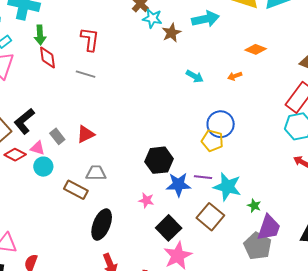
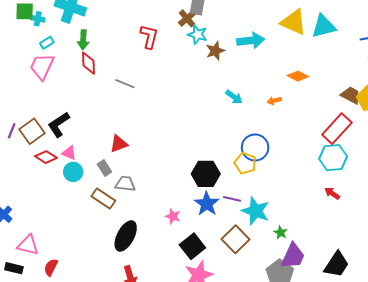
red L-shape: (90, 39) -> (149, 37), moved
gray rectangle: (57, 136) -> (104, 168), moved
black hexagon: (159, 160) -> (206, 174), moved
blue star: (178, 185) -> (207, 204), turned 30

